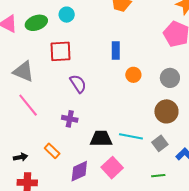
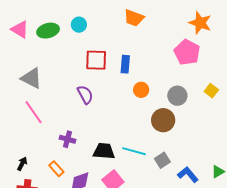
red square: (61, 51) -> (96, 60), moved
brown circle: (166, 111) -> (163, 120), moved
purple cross: (70, 119) -> (67, 139), moved
orange rectangle: (52, 151) -> (56, 169), moved
black arrow: (21, 157) -> (22, 164), turned -56

